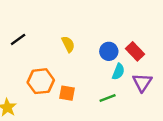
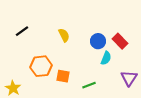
purple triangle: (142, 82) -> (129, 78), moved
green line: (108, 98) -> (89, 85), moved

